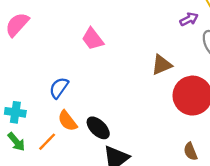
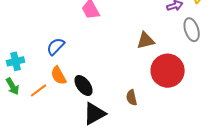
cyan cross: (15, 112) -> (16, 61), turned -30
brown semicircle: (190, 151) -> (131, 98), moved

